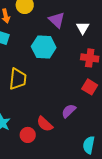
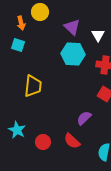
cyan hexagon: (44, 47) -> (73, 54), moved
red semicircle: (45, 124) -> (72, 141), moved

